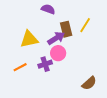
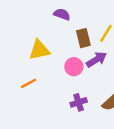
purple arrow: (56, 38) -> (96, 60), moved
purple cross: (45, 64) -> (79, 102), moved

